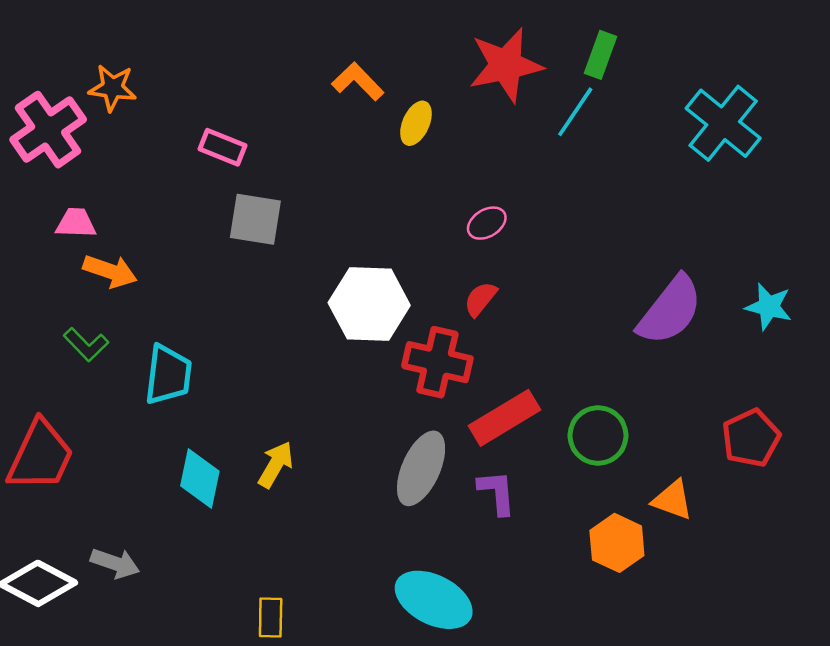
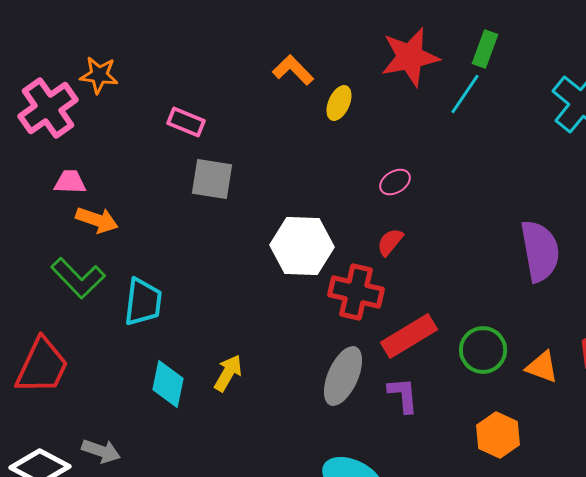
purple semicircle: (670, 310) -> (540, 251), turned -48
green L-shape: (86, 344) -> (78, 278), size x1.5
orange triangle: (673, 500) -> (542, 367), moved

